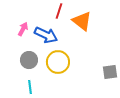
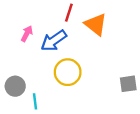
blue arrow: (46, 35) -> (54, 41), turned 120
gray circle: (29, 60) -> (15, 86), moved

